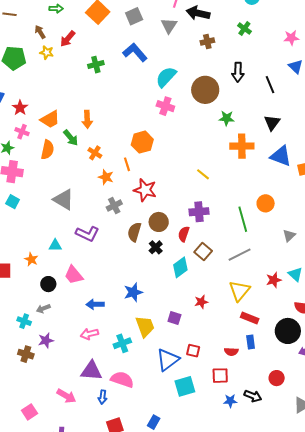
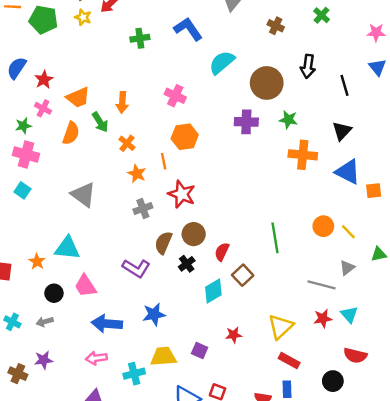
brown cross: (207, 42) -> (276, 26), turned 32
pink cross: (165, 106) -> (175, 96), moved
yellow line: (203, 174) -> (348, 232), moved
purple cross: (199, 212) -> (246, 122), moved
green line: (243, 219) -> (275, 238), moved
purple L-shape: (87, 234) -> (136, 268), moved
cyan triangle: (55, 245) -> (67, 248), size x1.6
gray line: (240, 255) -> (321, 285), moved, turned 35
blue arrow: (95, 304) -> (107, 324), size x1.4
cyan cross: (24, 321) -> (12, 322), moved
yellow trapezoid: (145, 326) -> (163, 357), turned -80
black circle: (288, 331) -> (333, 381), size x0.7

